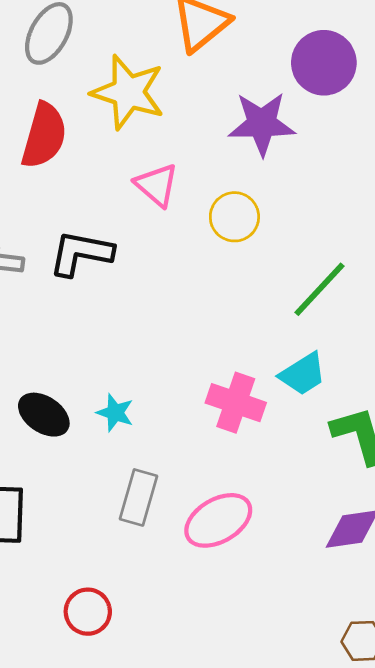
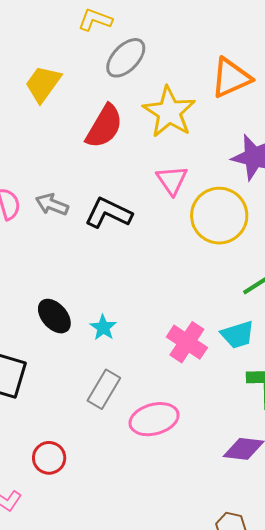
yellow circle: (234, 217) -> (219, 216), size x1.6

